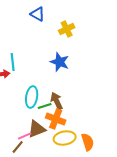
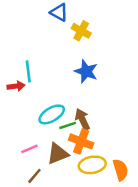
yellow cross: (67, 29) -> (81, 31), moved, turned -35
cyan ellipse: (32, 97) -> (52, 114), turned 50
pink line: (25, 136) -> (30, 149), moved

